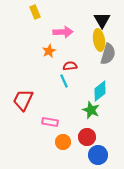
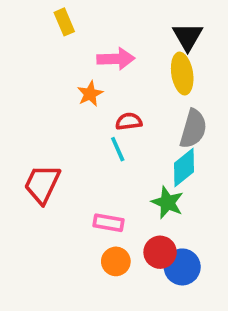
gray semicircle: (108, 54) -> (193, 129), moved
pink rectangle: (50, 122) -> (108, 223), moved
blue circle: (98, 155) -> (182, 267), moved

